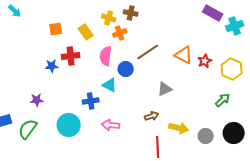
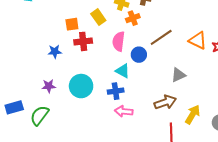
orange square: (56, 29) -> (72, 24), moved
blue star: (52, 66) -> (55, 52), moved
blue cross: (91, 101) -> (116, 91), moved
brown arrow: (152, 116) -> (165, 102), size x1.5
cyan circle: (69, 125) -> (81, 86), moved
yellow arrow: (179, 128) -> (193, 114), turned -72

